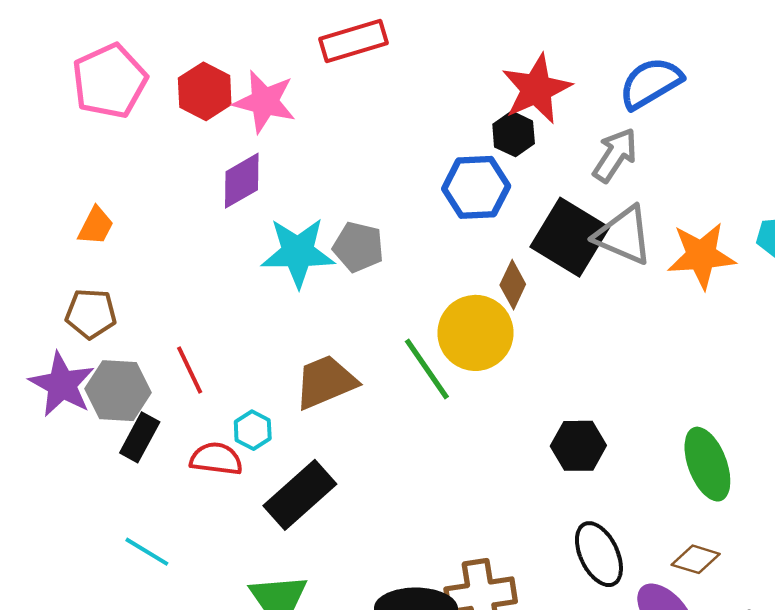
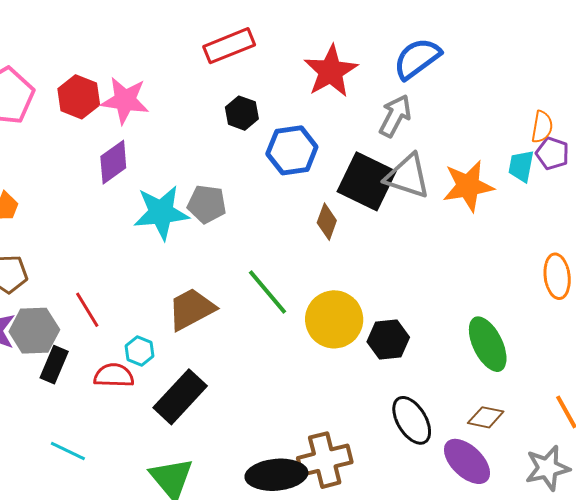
red rectangle: (354, 41) -> (229, 46), moved
black hexagon: (514, 134) -> (242, 113), moved
yellow circle: (475, 333) -> (334, 319), moved

